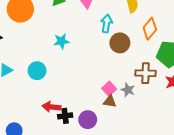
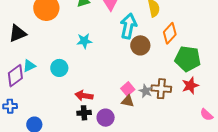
cyan arrow: (106, 24) -> (128, 26), size x1.4
brown cross: (146, 73) -> (161, 89), moved
red arrow: (52, 107) -> (84, 96), moved

